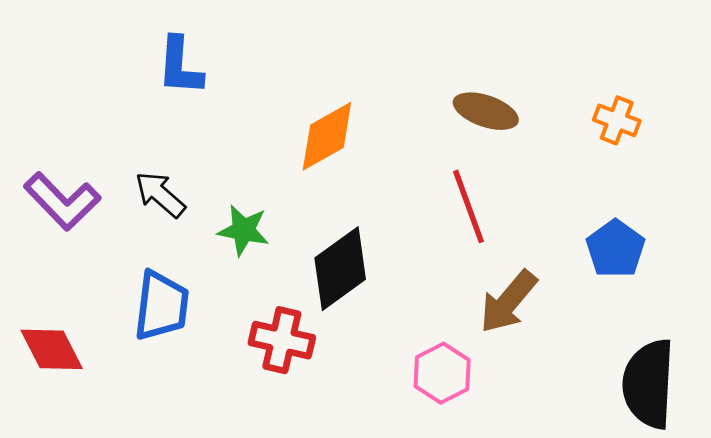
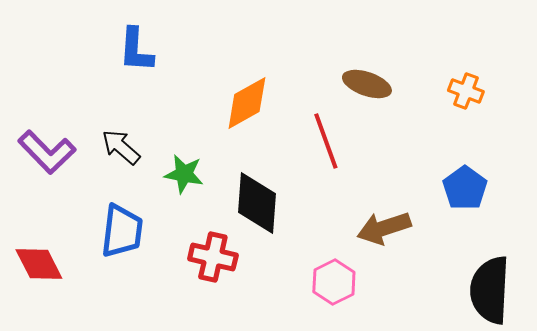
red line: (469, 206) -> (326, 141), moved
black diamond: (340, 269) -> (257, 203), turned -50
brown arrow: (508, 302) -> (384, 228), turned 32

